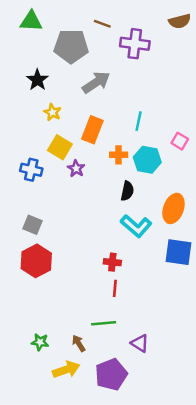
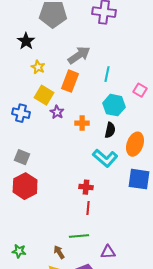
gray arrow: (96, 82) -> (79, 55), moved
orange cross: (119, 155) -> (82, 123), moved
black semicircle: (127, 191) -> (110, 130), moved
green star: (40, 342) -> (19, 251), moved
purple triangle: (140, 343) -> (108, 252), turned -35

